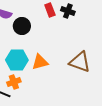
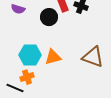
black circle: (22, 26) -> (49, 17), moved

